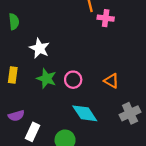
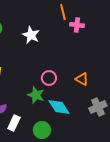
white star: (39, 48) -> (31, 35), moved
green star: (46, 78) -> (36, 95), moved

